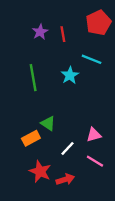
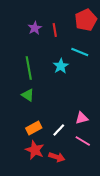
green triangle: (48, 123) -> (28, 95), moved
orange rectangle: (31, 138) -> (34, 128), moved
red arrow: (65, 179) -> (57, 157), turned 35

